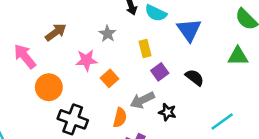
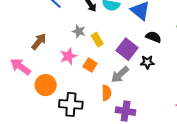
yellow rectangle: (145, 48) -> (97, 40), moved
purple square: (160, 72) -> (127, 49), size x1.5
black semicircle: (195, 78) -> (153, 37), moved
black star: (167, 112) -> (147, 62), moved

